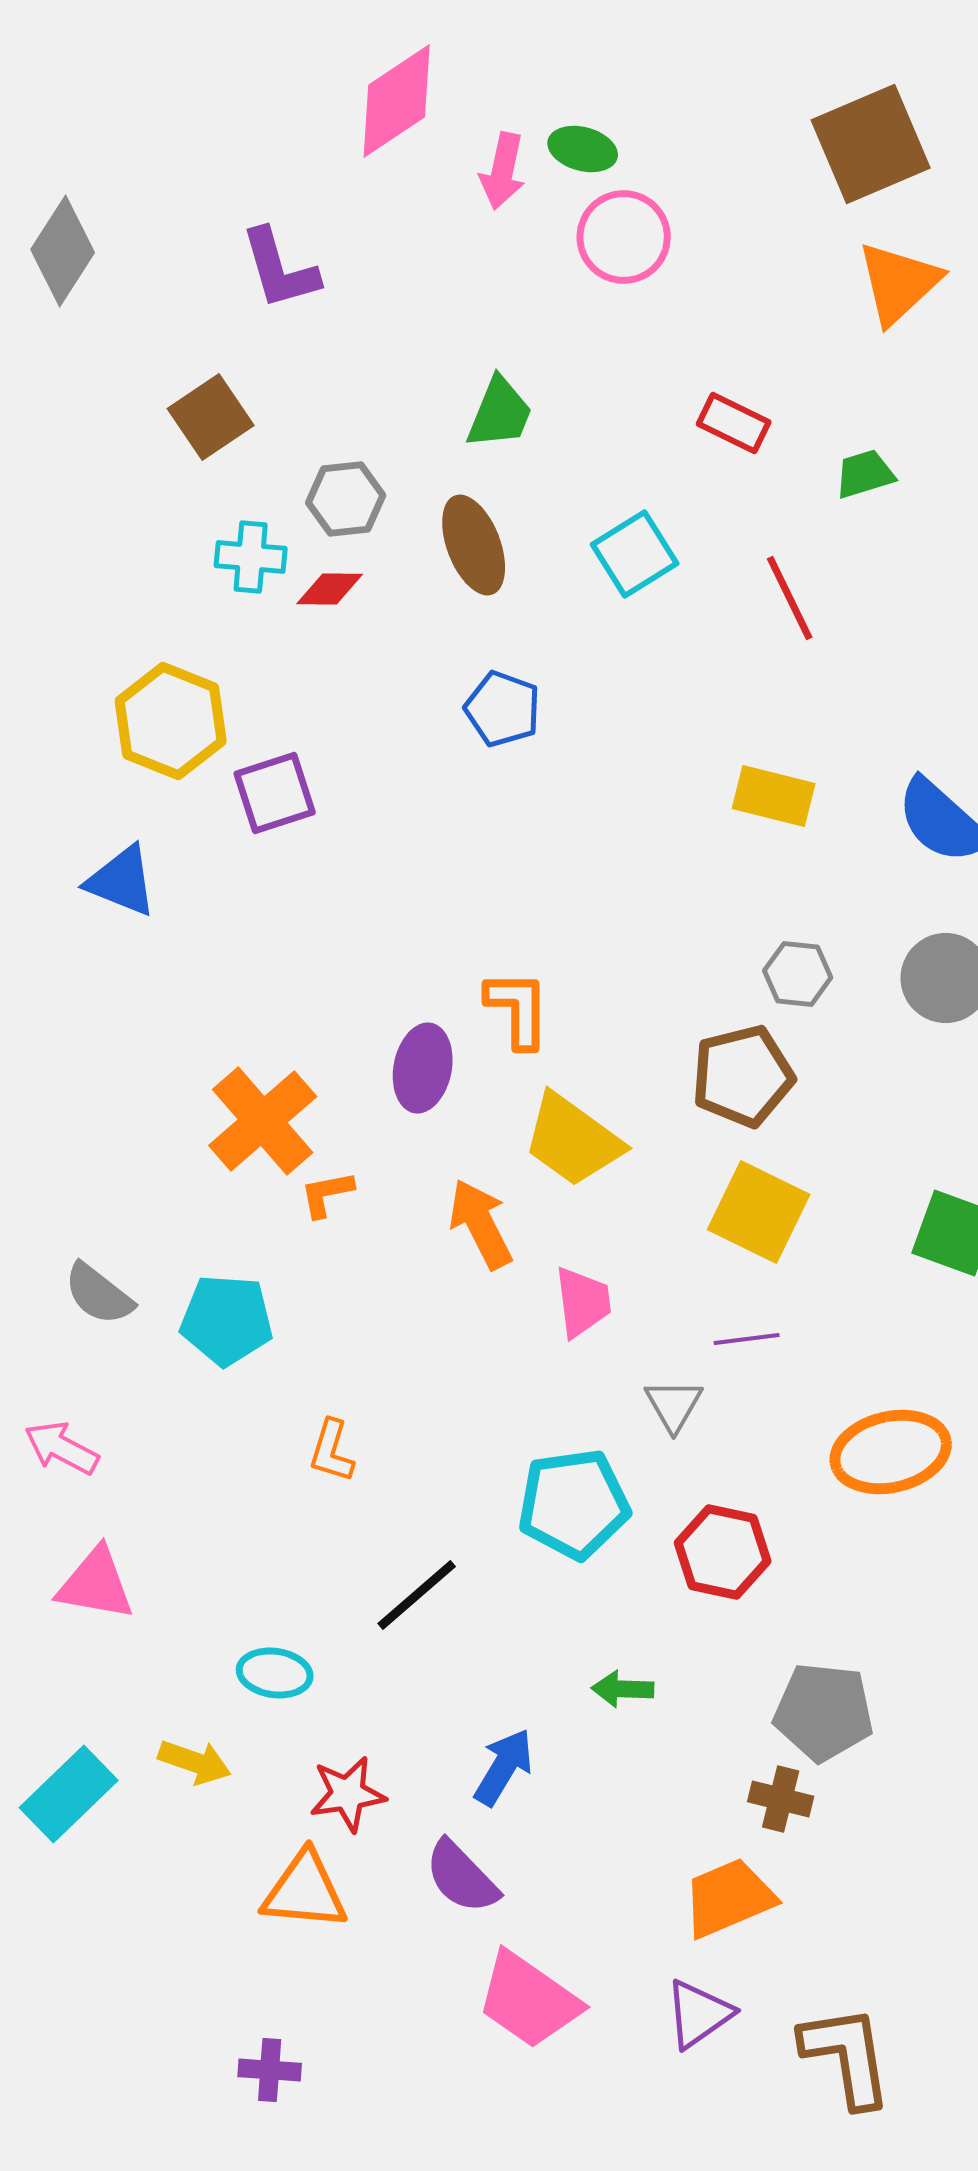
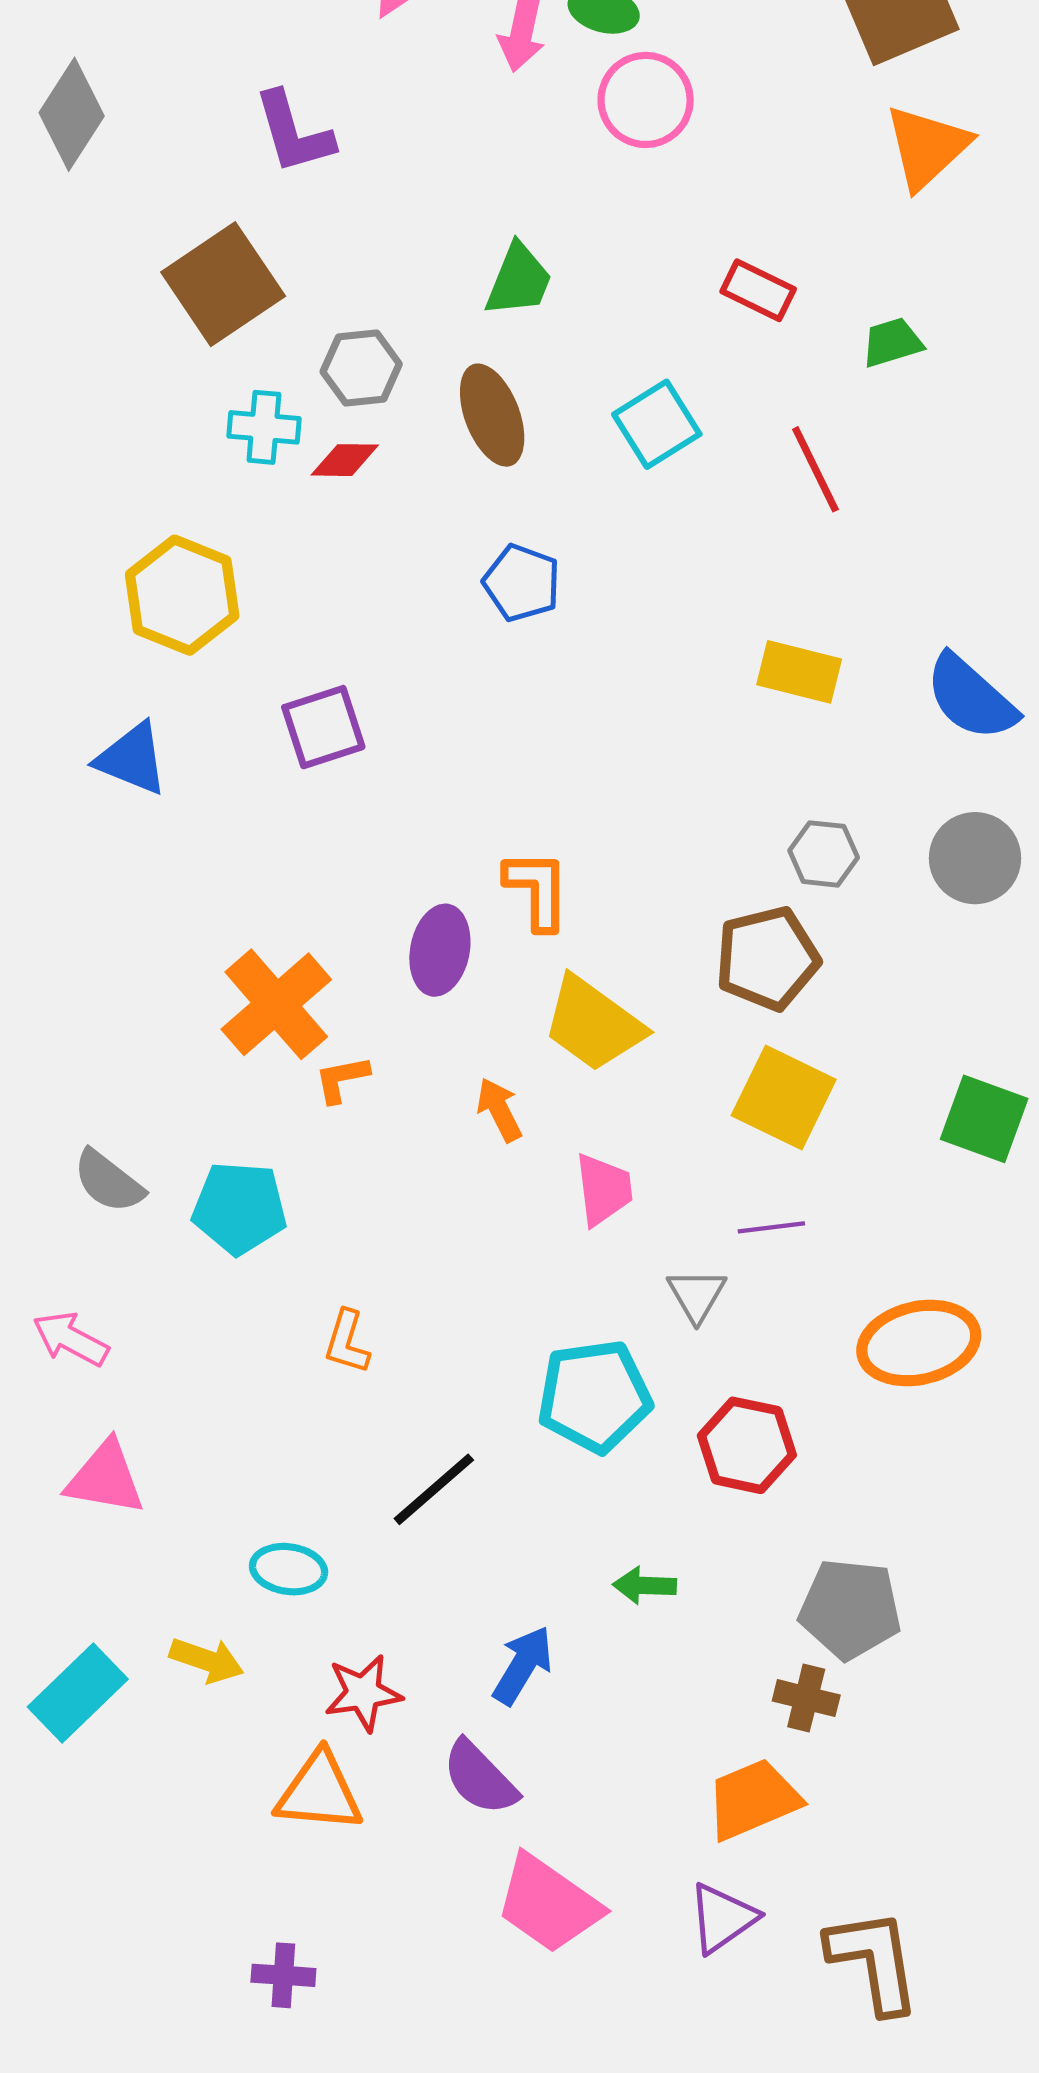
brown square: (211, 417) -> (223, 284), size x1.4
purple square: (275, 793) -> (323, 727), moved
orange arrow: (481, 1224) -> (499, 1110), size x0.7

